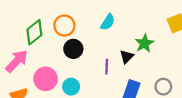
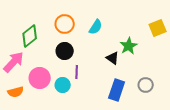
orange circle: (64, 26) -> (65, 24), moved
black triangle: (127, 57) -> (113, 58), turned -40
purple line: (107, 67) -> (77, 72), moved

